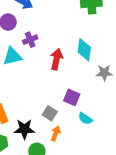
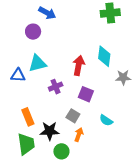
purple cross: (30, 40) -> (56, 87), moved
purple square: (72, 97) -> (86, 94), moved

